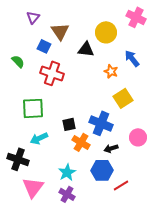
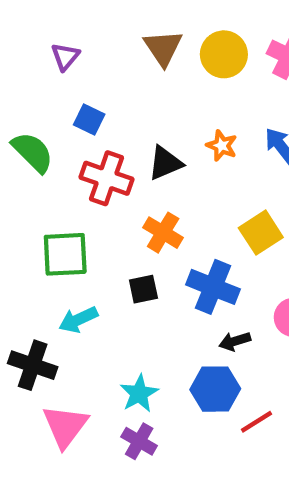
brown triangle: (60, 31) -> (163, 48), moved
yellow circle: (106, 32) -> (224, 54), moved
black triangle: (86, 49) -> (165, 163), moved, turned -30
green semicircle: (18, 61) -> (33, 152), size x1.5
orange star: (111, 71) -> (222, 146), moved
orange cross: (81, 142) -> (163, 233), moved

